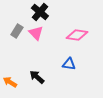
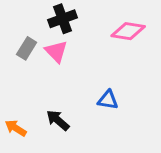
black cross: (40, 12) -> (62, 19), turned 30
pink diamond: (77, 35) -> (128, 31), moved

